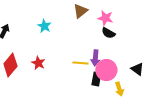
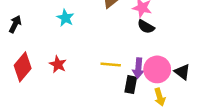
purple arrow: (95, 58) -> (138, 68), moved
pink circle: (106, 70) -> (157, 69), moved

